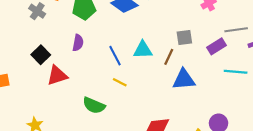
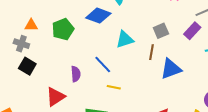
purple semicircle: (78, 43) -> (76, 74), moved
cyan triangle: (143, 50) -> (125, 39), moved
black square: (41, 55) -> (27, 66), moved

